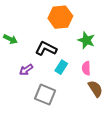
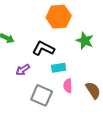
cyan rectangle: (61, 67) -> (59, 68), turned 48
pink semicircle: (86, 68) -> (68, 86), moved

